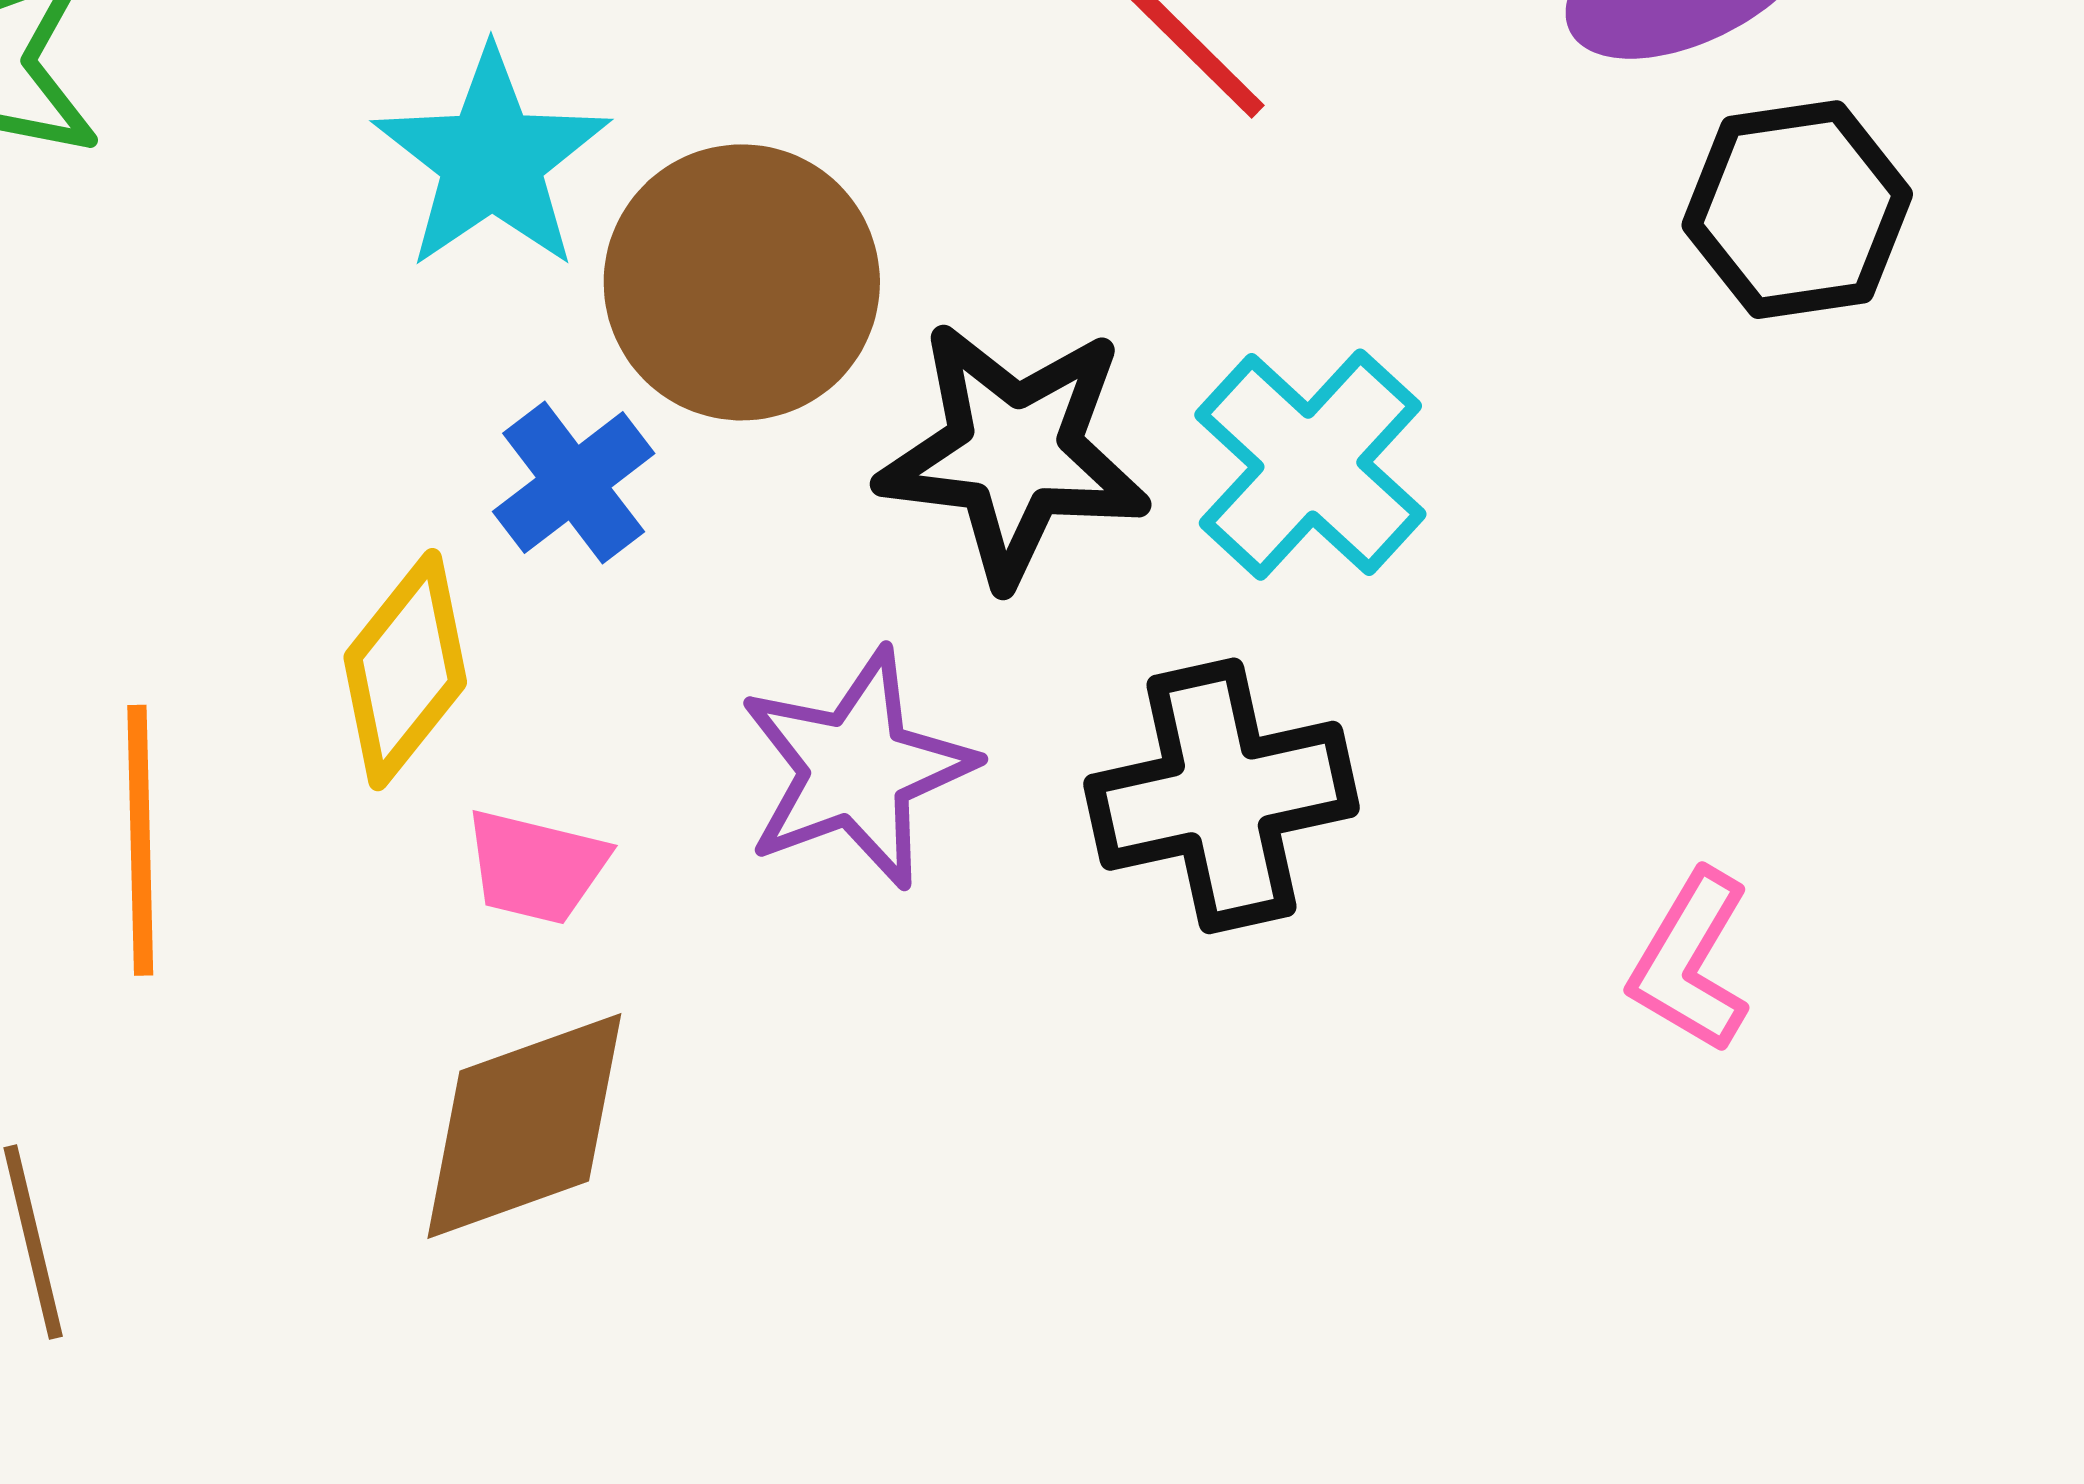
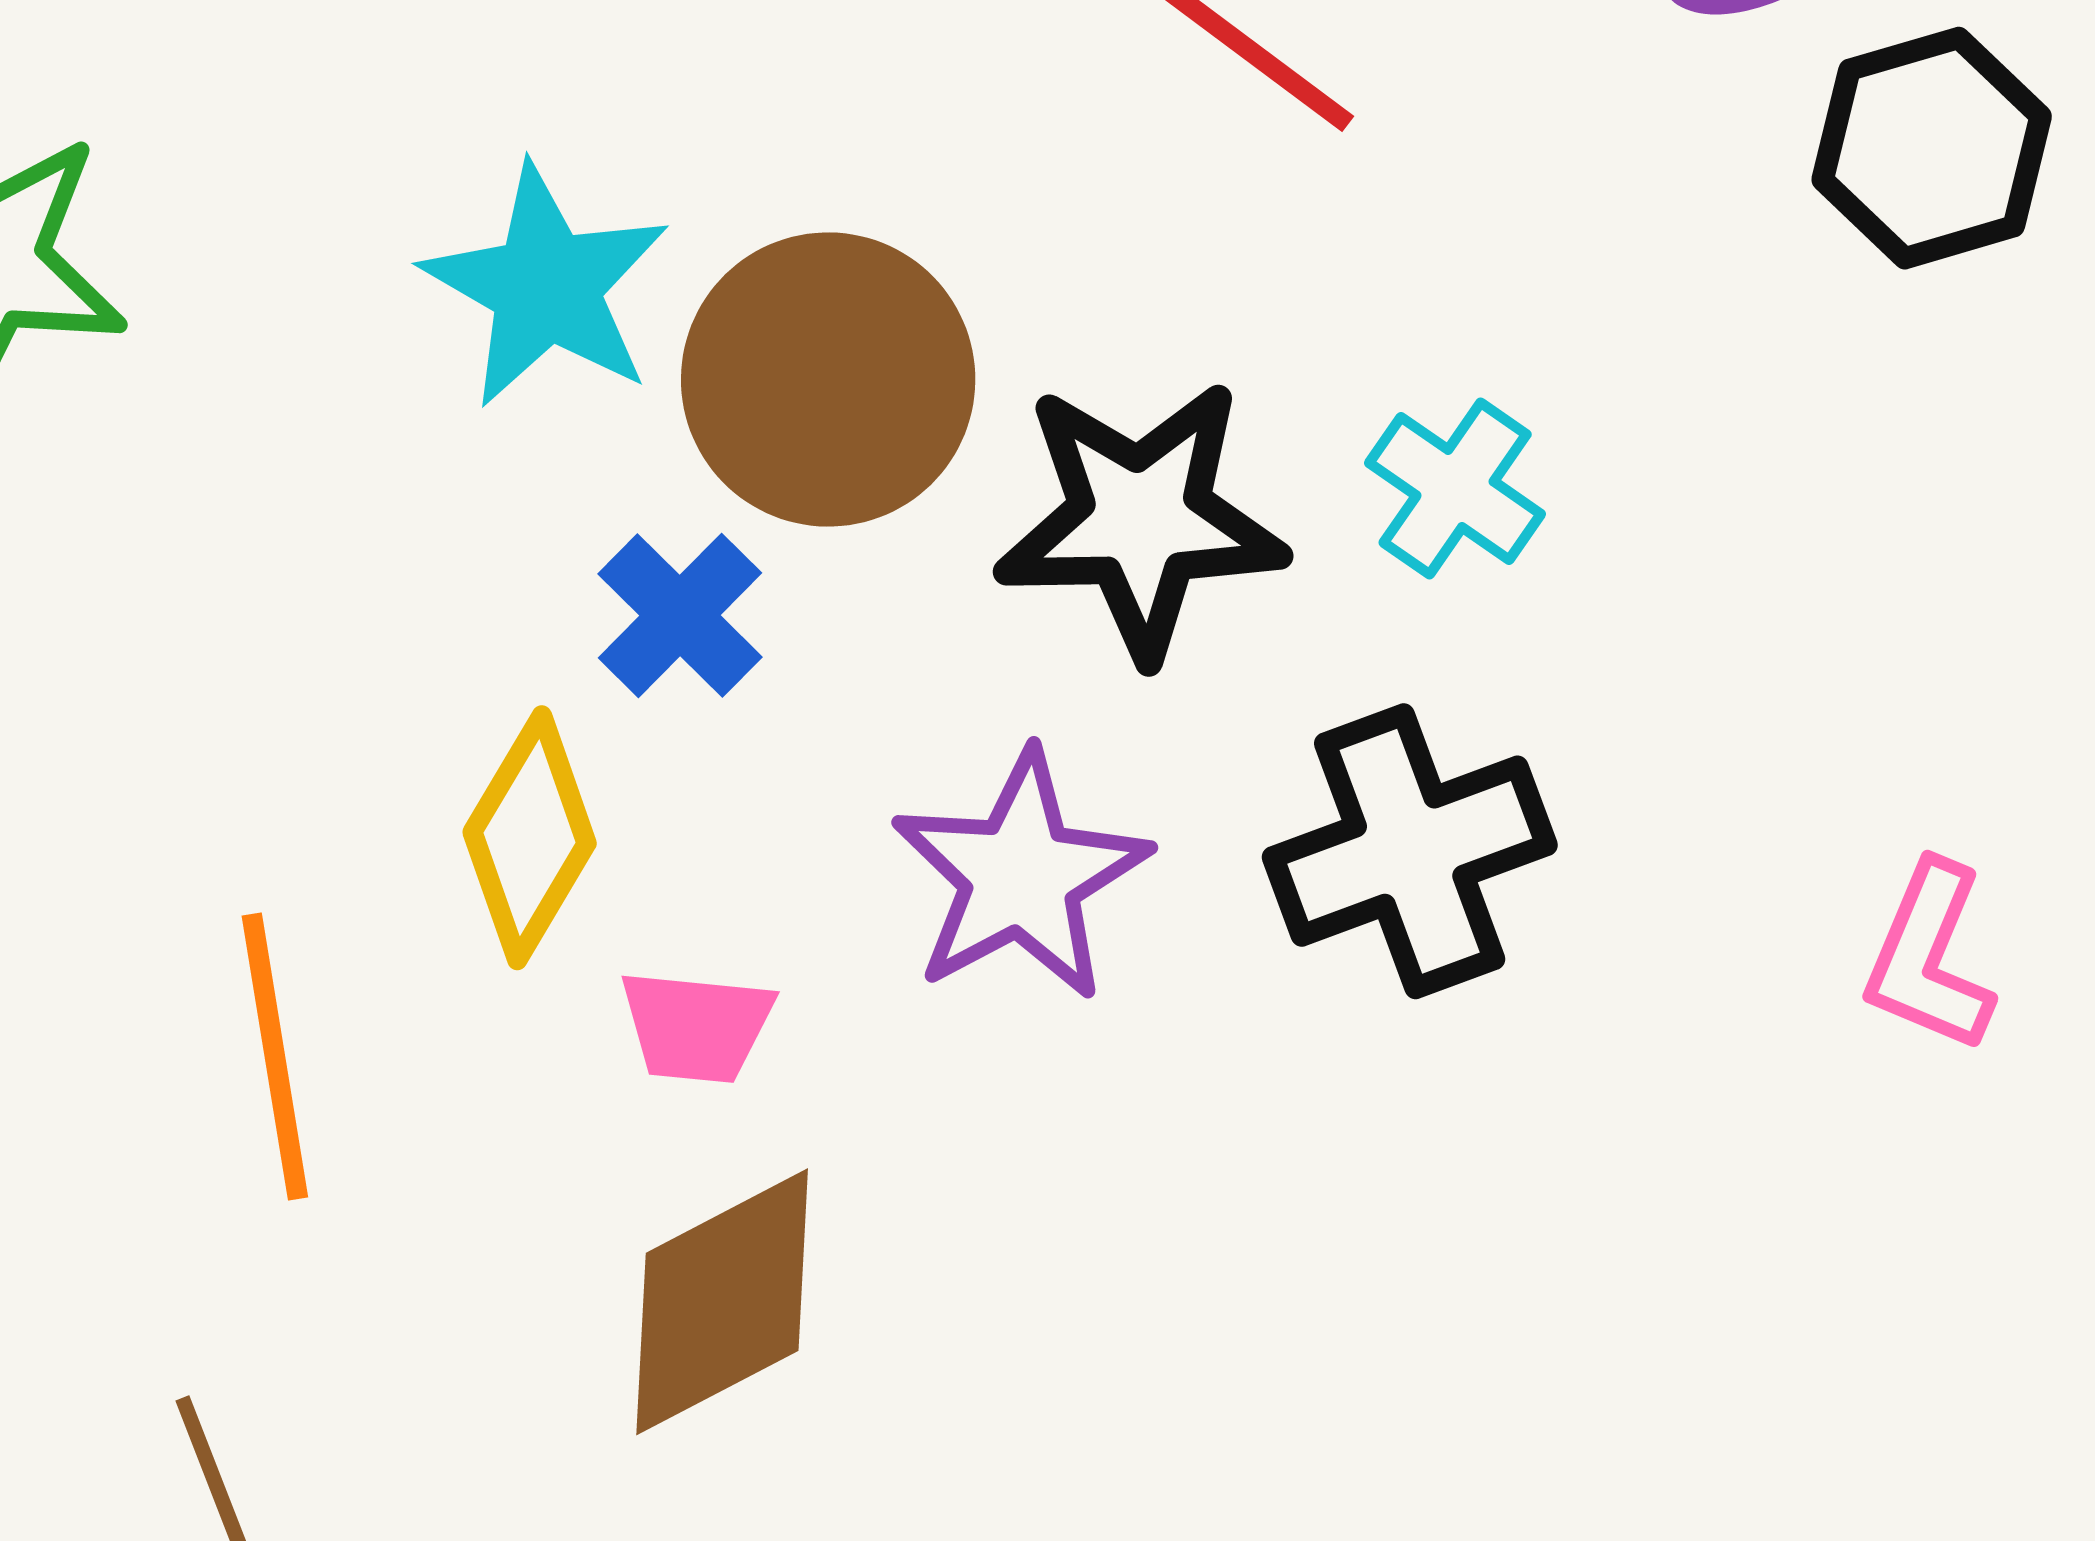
cyan cross: (1310, 465) -> (1455, 488), size x0.7

